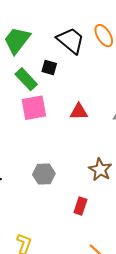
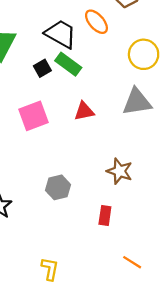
black square: (49, 68) -> (42, 68), turned -35
green rectangle: (26, 79) -> (68, 64), moved

